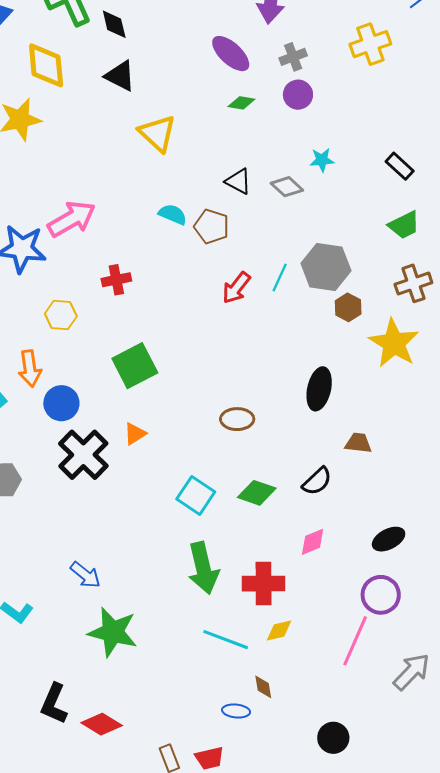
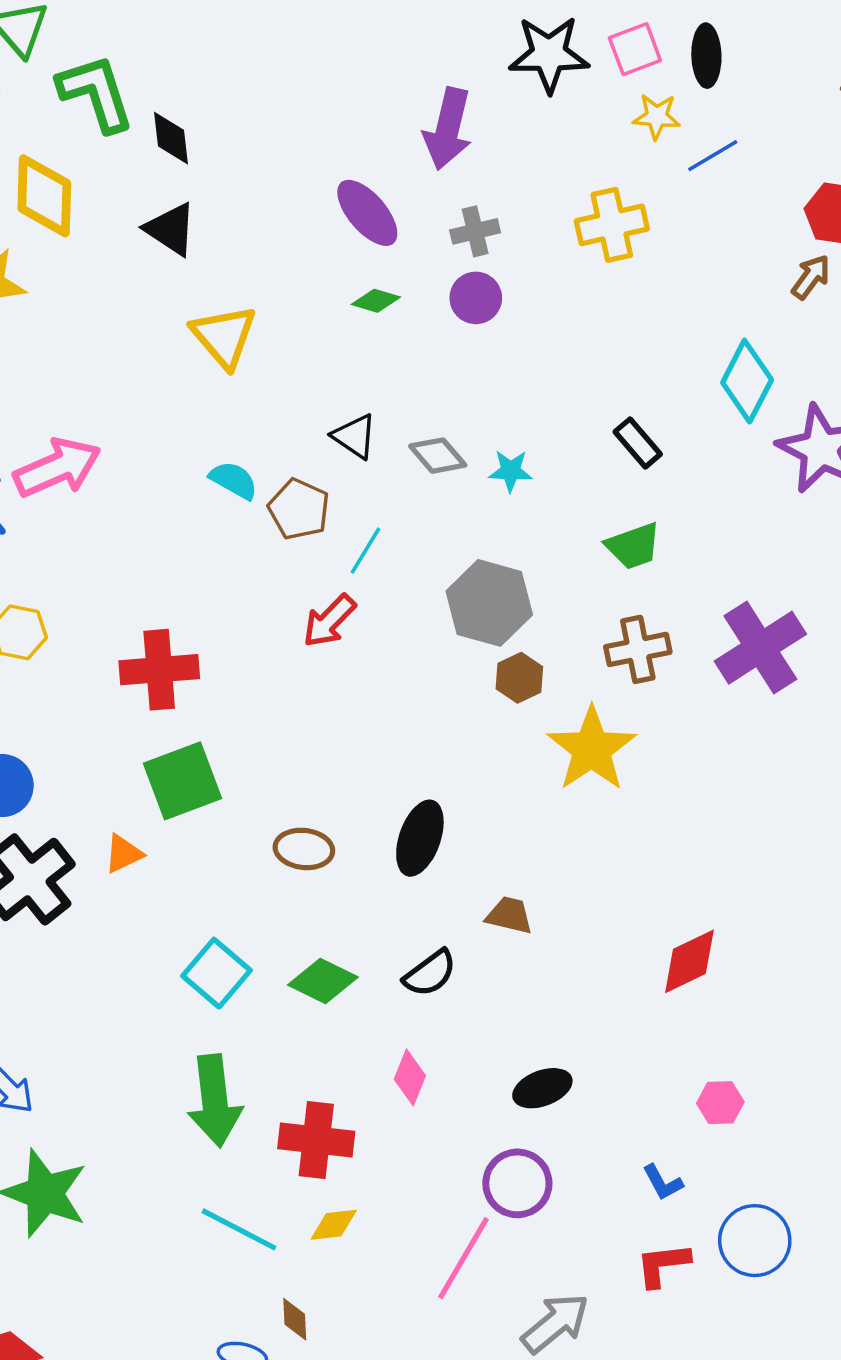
cyan star: (322, 160) -> (511, 471), moved
cyan line: (280, 278) -> (365, 551), moved
red cross: (116, 280) -> (159, 670), moved, size x1.5
green square: (135, 366) -> (183, 781), moved
black ellipse: (319, 389) -> (420, 838), moved
pink diamond: (313, 542) -> (410, 1077), turned -52

